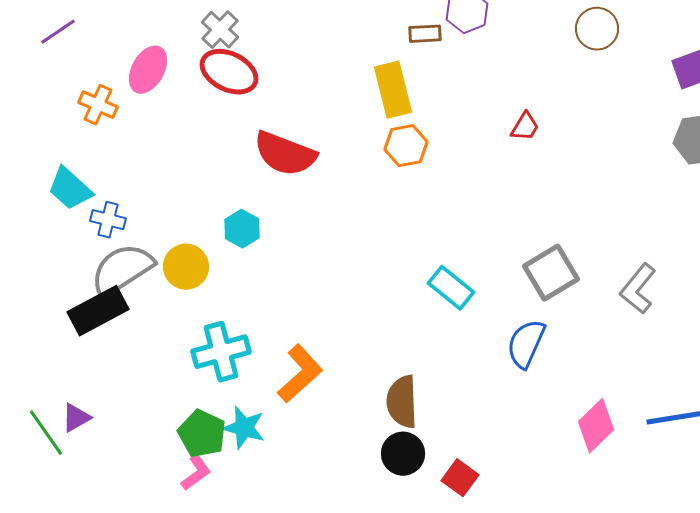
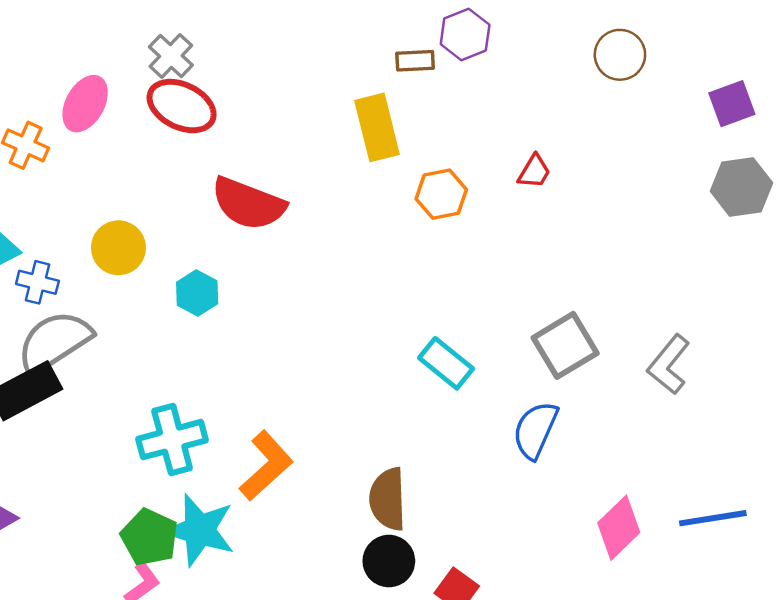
orange hexagon: (406, 146) -> (441, 194), moved
yellow circle: (186, 267) -> (118, 248), moved
cyan star: (244, 428) -> (199, 530), size x1.4

